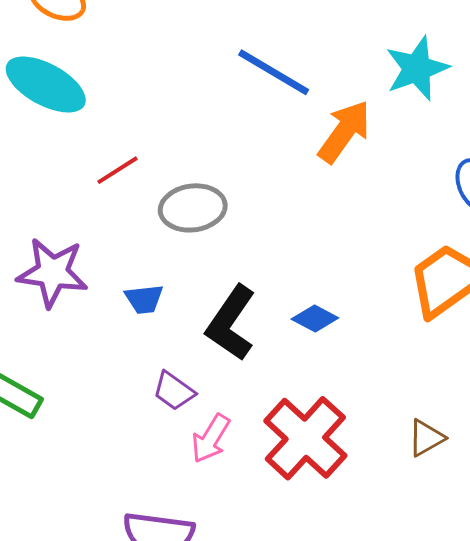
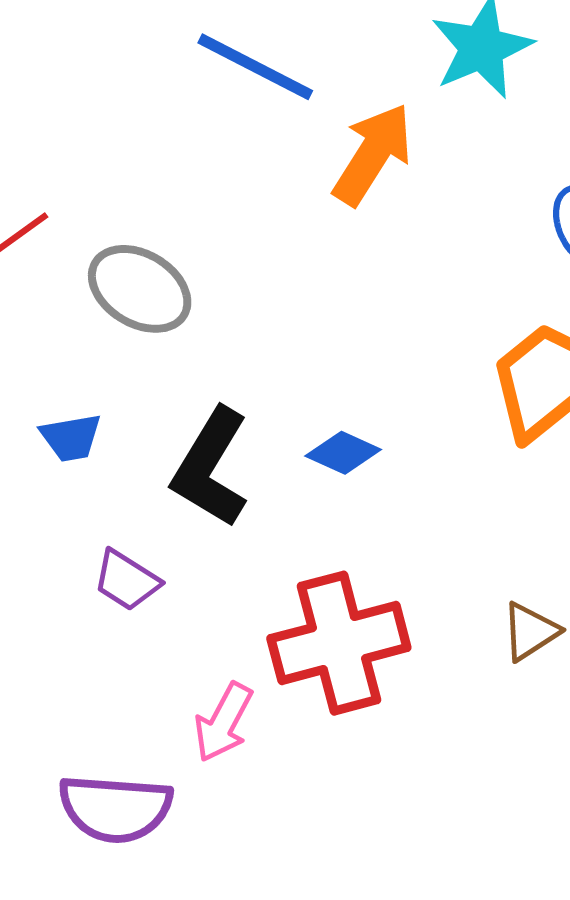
gray ellipse: (193, 208) -> (140, 289), turned 42
pink arrow: (211, 438) -> (223, 722), moved
red cross: (305, 438) -> (339, 643), turned 36

